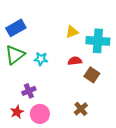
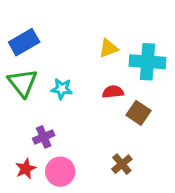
green triangle: (15, 55) -> (23, 83), turned -30

